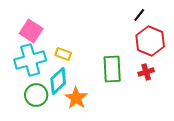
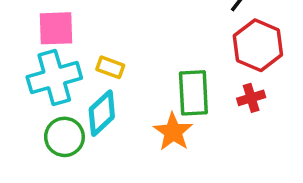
pink square: (31, 31) -> (56, 28), turned -35
orange star: (76, 98) -> (173, 132), moved

